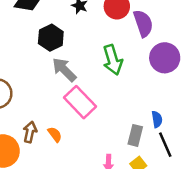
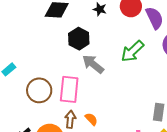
green arrow: (113, 60) -> (132, 51), turned 70
pink rectangle: (80, 102) -> (69, 89), moved, turned 56

